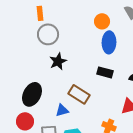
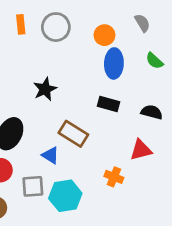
gray circle: (48, 34) -> (56, 27), moved
blue triangle: (62, 110) -> (50, 155), turned 48

